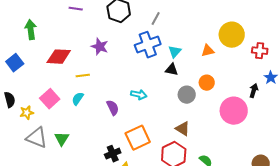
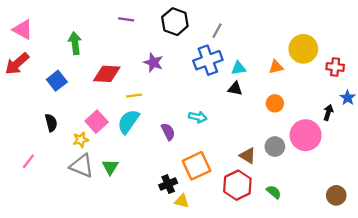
cyan triangle: (175, 52) -> (239, 68), turned 40
gray circle: (187, 95) -> (275, 147), moved
cyan semicircle: (78, 99) -> (128, 122), size x1.6
yellow star: (27, 113) -> (81, 140), moved

